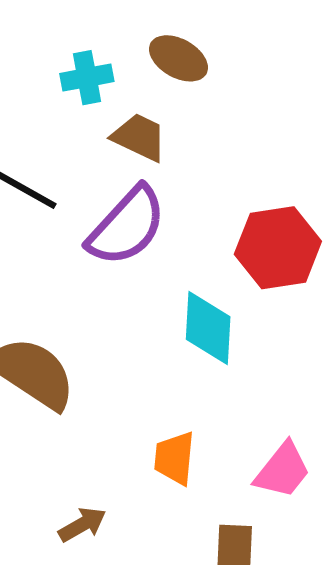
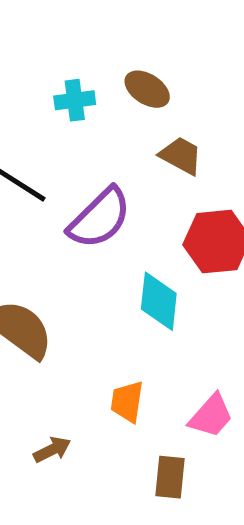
brown trapezoid: (139, 137) -> (181, 156), moved

